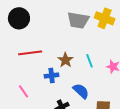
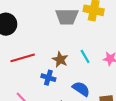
blue cross: (52, 76) -> (48, 78), turned 32

